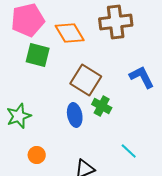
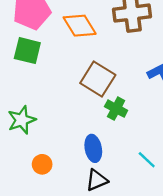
green square: (38, 55) -> (27, 51), moved
blue ellipse: (75, 115) -> (93, 148), moved

